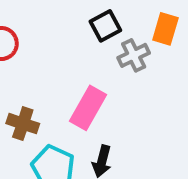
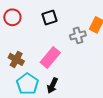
black square: (105, 26) -> (49, 17), moved

